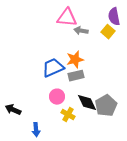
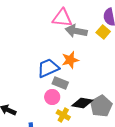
gray arrow: (81, 31) -> (76, 31), size x1.5
gray rectangle: (76, 76) -> (60, 83), moved, turned 35
black diamond: (87, 103) -> (82, 103), turned -55

